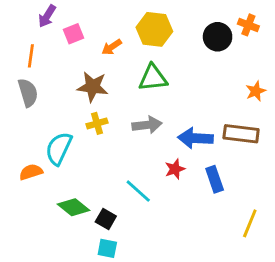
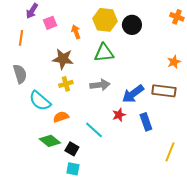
orange cross: (248, 25) -> (177, 17), moved
black circle: (218, 37) -> (132, 25), moved
orange arrow: (112, 47) -> (76, 32), turned 104
gray semicircle: (28, 93) -> (20, 74), moved
blue arrow: (195, 138) -> (133, 94), turned -40
cyan semicircle: (59, 148) -> (40, 101), turned -75
orange semicircle: (31, 172) -> (61, 117), moved

